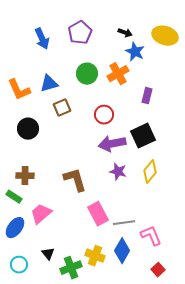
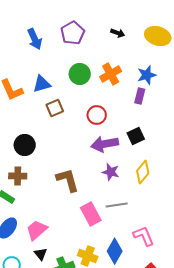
blue star: (135, 52) -> (147, 75), moved, turned 30
black circle: (28, 129) -> (25, 145), moved
black square: (143, 136) -> (136, 136), size x0.7
pink trapezoid: (41, 214) -> (37, 230), moved
gray line: (124, 223) -> (117, 205), moved

